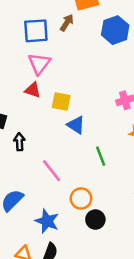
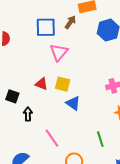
pink triangle: (39, 64) -> (59, 52), moved
red triangle: (33, 90) -> (41, 84), moved
green line: (101, 156) -> (100, 139), moved

